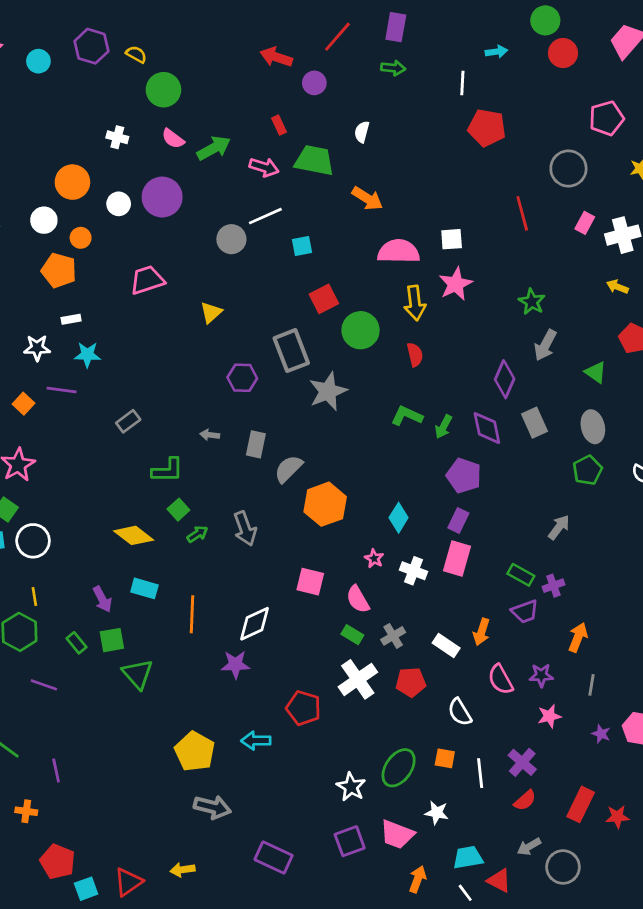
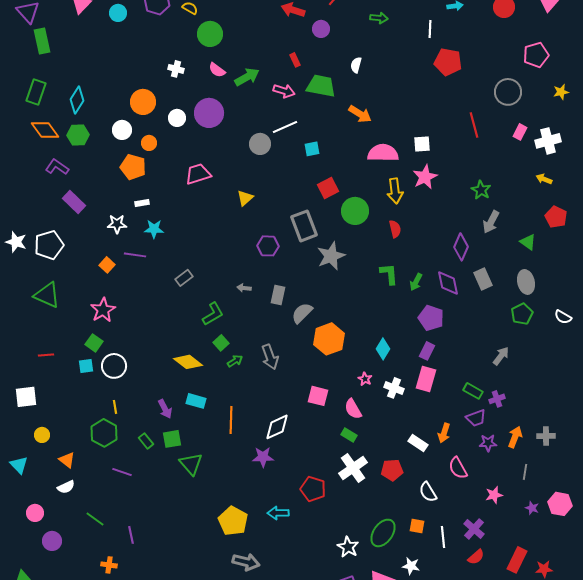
green L-shape: (407, 416) -> (389, 274), turned 60
green L-shape: (168, 470) -> (213, 314), turned -30
gray cross: (393, 636) -> (546, 436), moved, turned 30
purple star: (541, 675) -> (488, 443), moved

